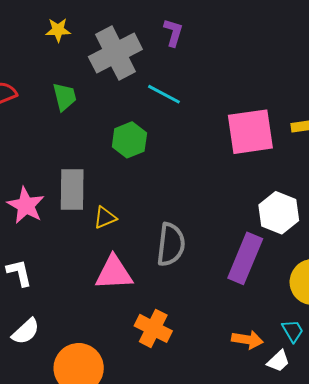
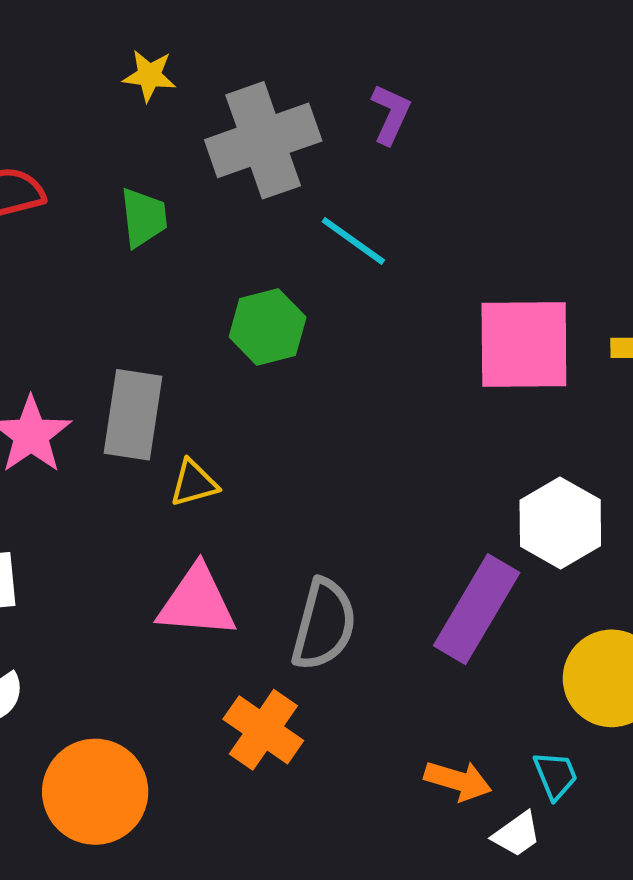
gray semicircle: (171, 245) -> (324, 624), moved

